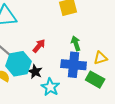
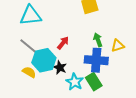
yellow triangle: (100, 58) -> (118, 46), moved
green rectangle: (95, 80) -> (94, 82), moved, turned 30

